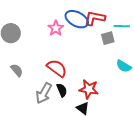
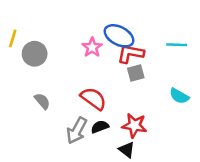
red L-shape: (95, 18) -> (131, 54), moved
gray square: (108, 38) -> (136, 73), moved
black semicircle: (62, 90) -> (100, 127), turned -88

